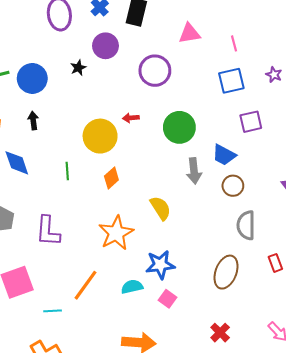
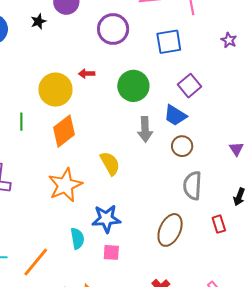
blue square: (231, 81) -> (169, 42), moved
purple square: (251, 122) -> (190, 86), moved, turned -30
orange diamond: (111, 178) -> (64, 131), size x1.5
orange line: (85, 285) -> (36, 262), moved
cyan semicircle: (132, 287) -> (77, 238), turned 90
pink square: (167, 299) -> (111, 252), turned -36

